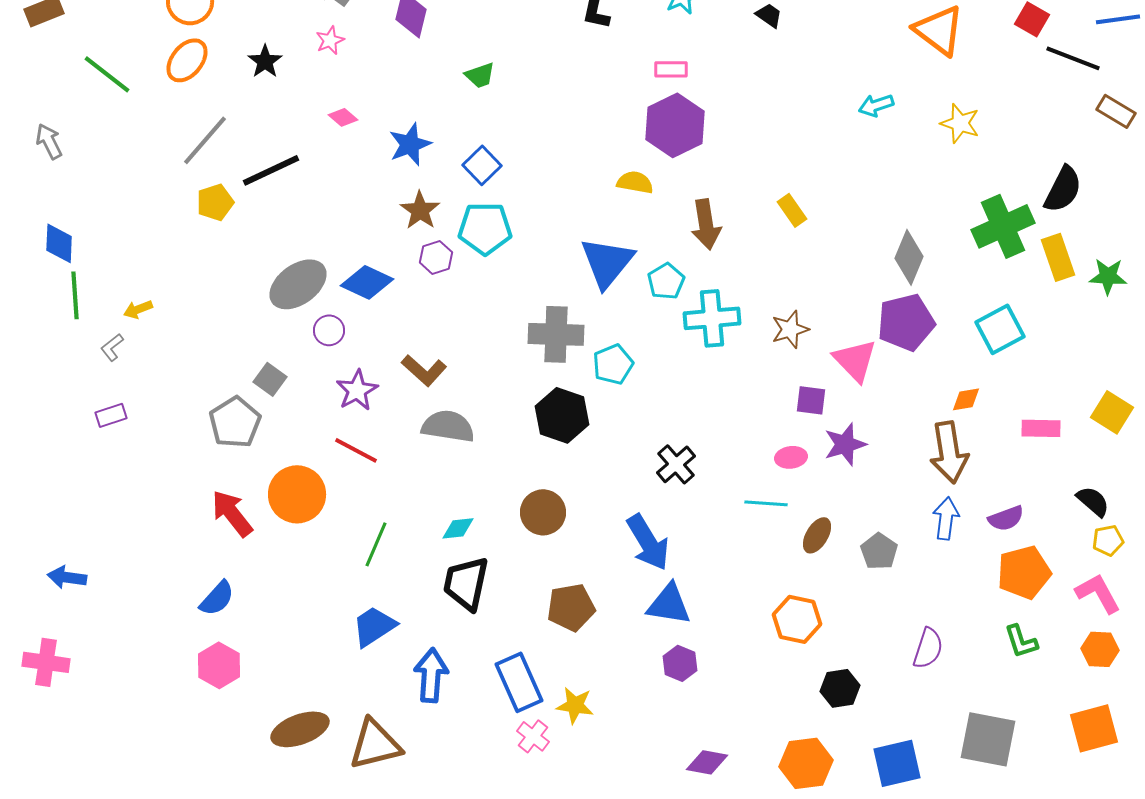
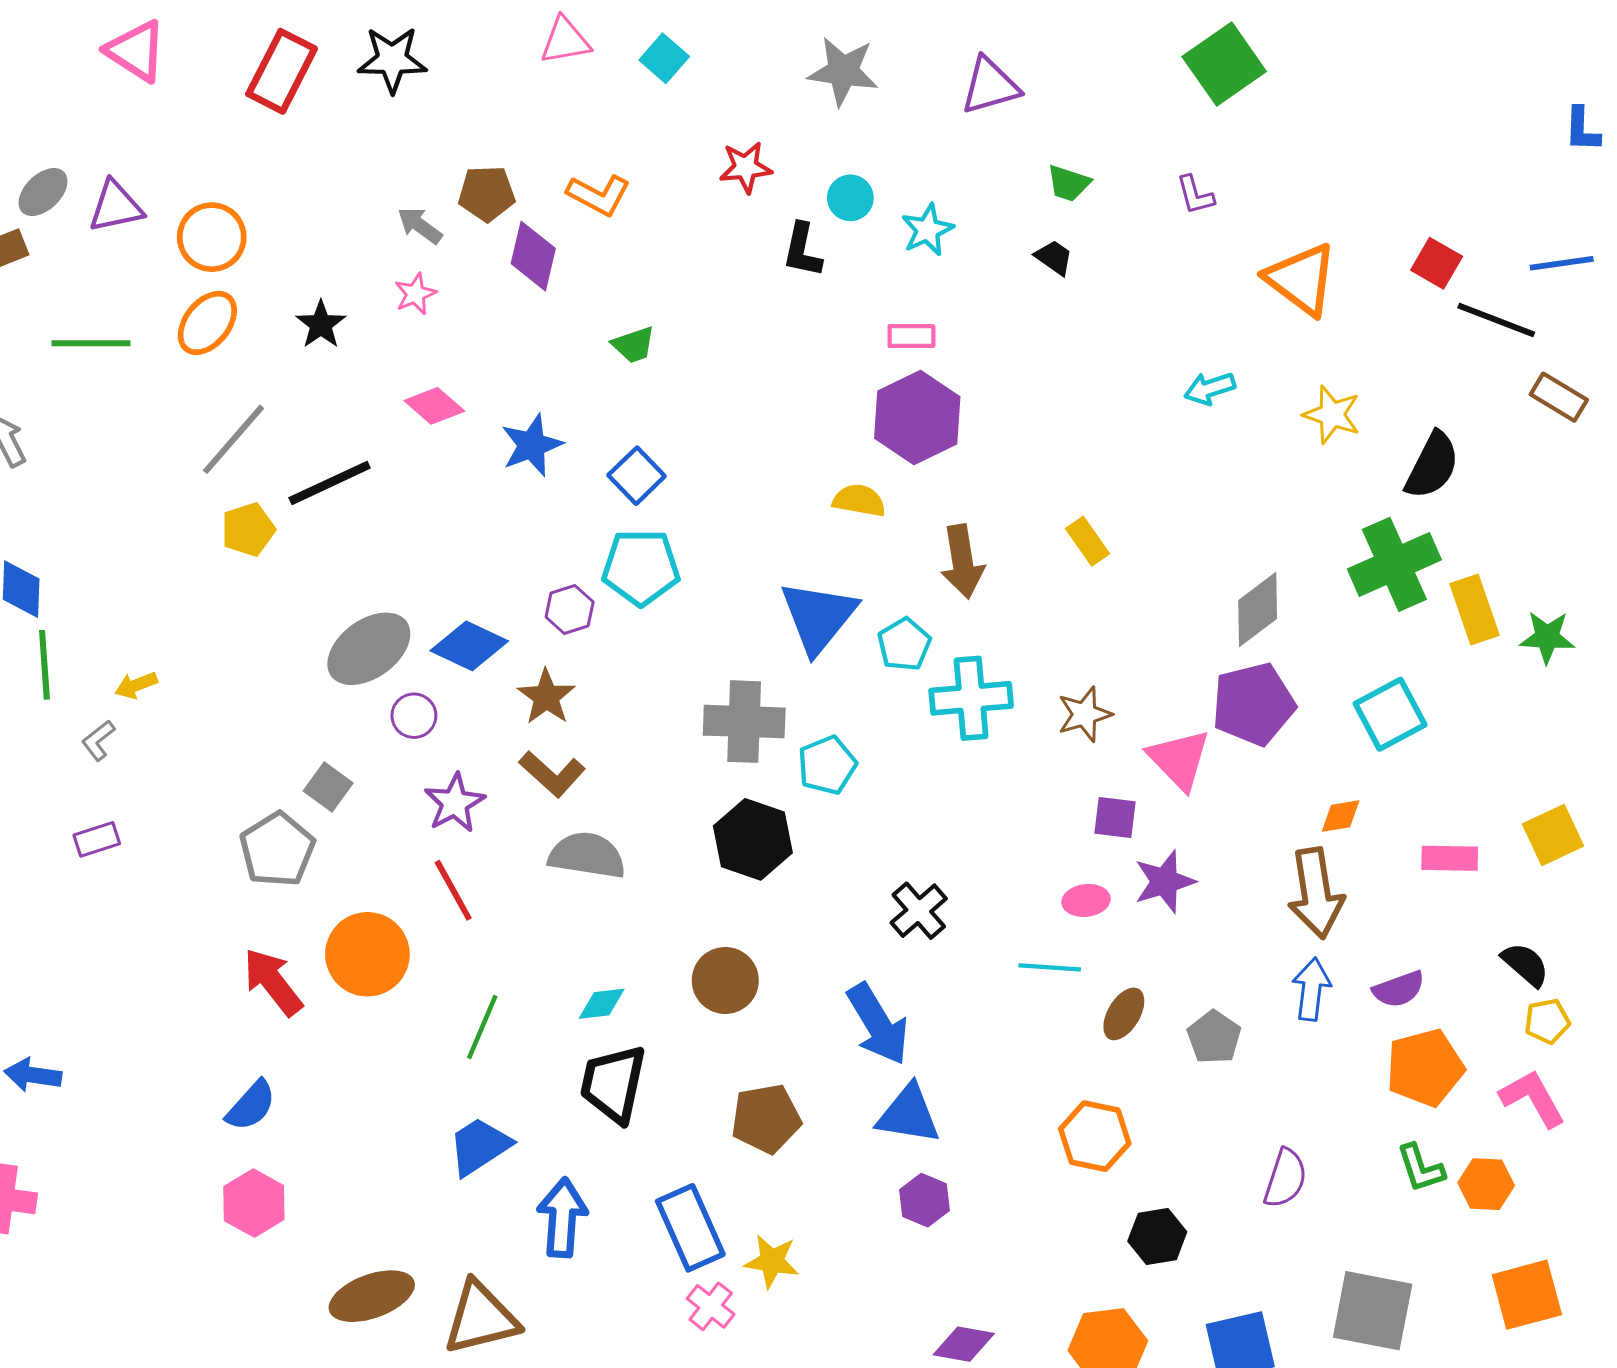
green line: (107, 74) -> (91, 343), turned -38
pink diamond: (343, 117) -> (434, 406), size x1.4
black semicircle: (1063, 189) -> (1432, 466), moved
brown star: (420, 210) -> (546, 697), moved
gray diamond: (909, 257) -> (1258, 610), turned 30
yellow square: (1112, 412) -> (1553, 835), turned 33
red line: (356, 450) -> (453, 890), turned 33
orange hexagon: (1100, 649) -> (1486, 1184), moved

